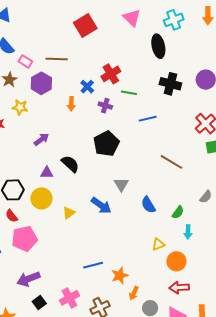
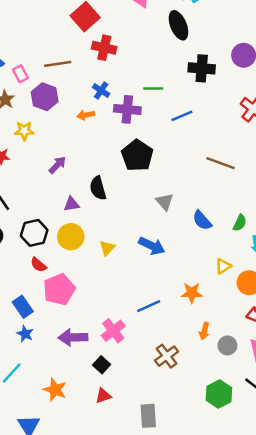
pink rectangle: (25, 61) -> (20, 74), turned 40
red cross: (111, 74) -> (104, 48), moved, turned -36
orange arrow: (71, 104) -> (86, 115), turned 88
purple cross: (105, 106) -> (127, 109), size x1.5
black semicircle: (70, 164) -> (98, 188), turned -138
blue arrow: (101, 205) -> (152, 246), moved
orange star: (120, 275) -> (192, 293), moved, turned 30
purple arrow: (28, 279) -> (73, 337), turned 30
pink cross: (69, 298) -> (113, 331), moved
black square: (39, 302) -> (102, 365), moved

